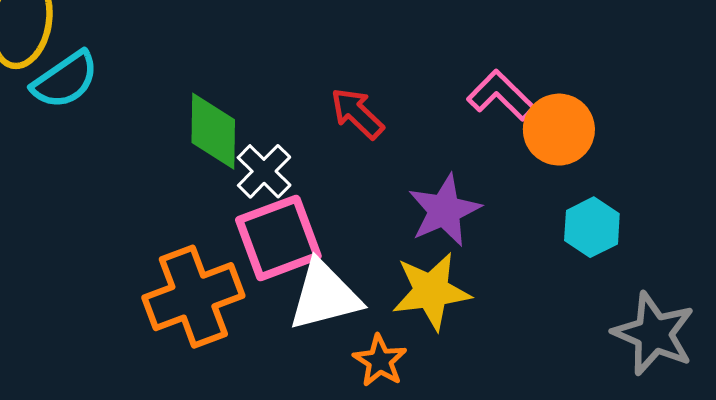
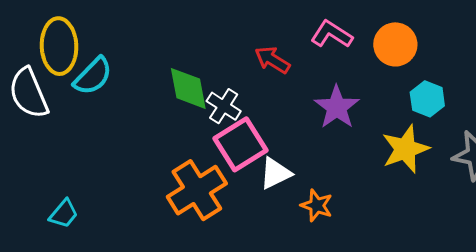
pink L-shape: (501, 95) -> (332, 34), moved
yellow star: (431, 291) -> (405, 149), moved
white triangle: (324, 296) -> (275, 173), size x0.7

